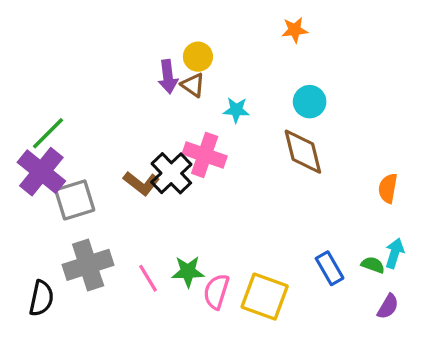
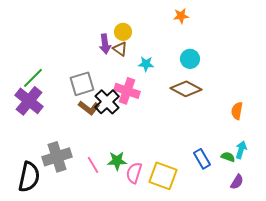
brown diamond: (303, 152) -> (186, 89), turned -48
gray square: (75, 200) -> (82, 84), moved
black semicircle: (41, 298) -> (29, 177), size x1.4

